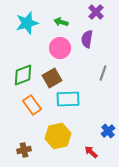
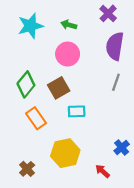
purple semicircle: (87, 39) -> (115, 46), moved, size x1.4
green diamond: (23, 75) -> (26, 84), turned -30
cyan rectangle: (68, 99) -> (77, 111), size x0.7
brown cross: (24, 150) -> (27, 169), turned -32

